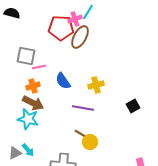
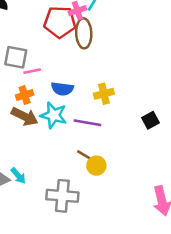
brown ellipse: (80, 37) -> (84, 33), turned -30
blue semicircle: (63, 81) -> (62, 89), turned -48
cyan star: (28, 119) -> (54, 115), moved

